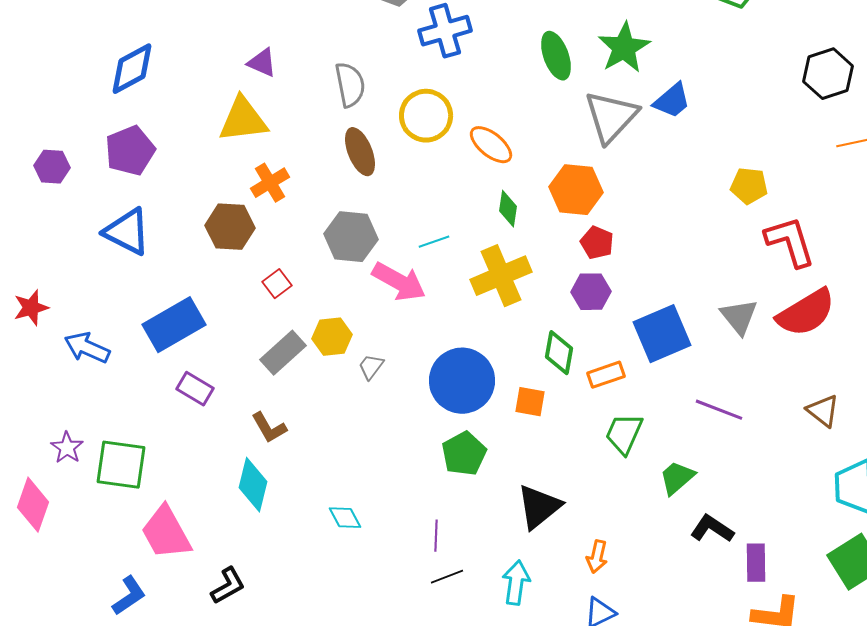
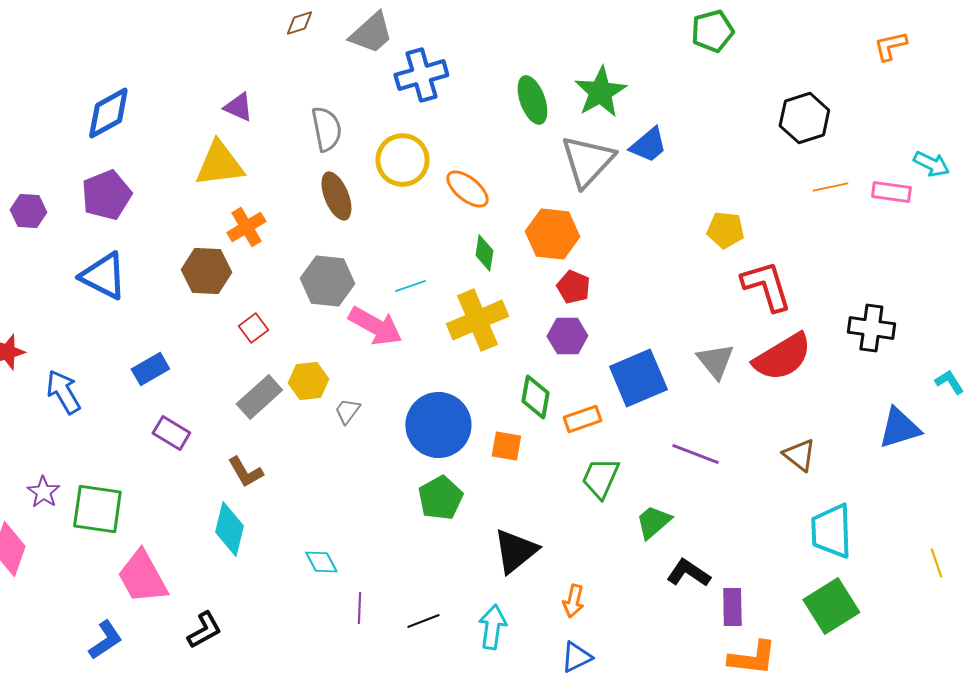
blue rectangle: (174, 325) -> (150, 369), size x0.6
blue arrow: (87, 348) -> (63, 392), turned 36
purple line: (436, 536) -> (359, 608), moved

